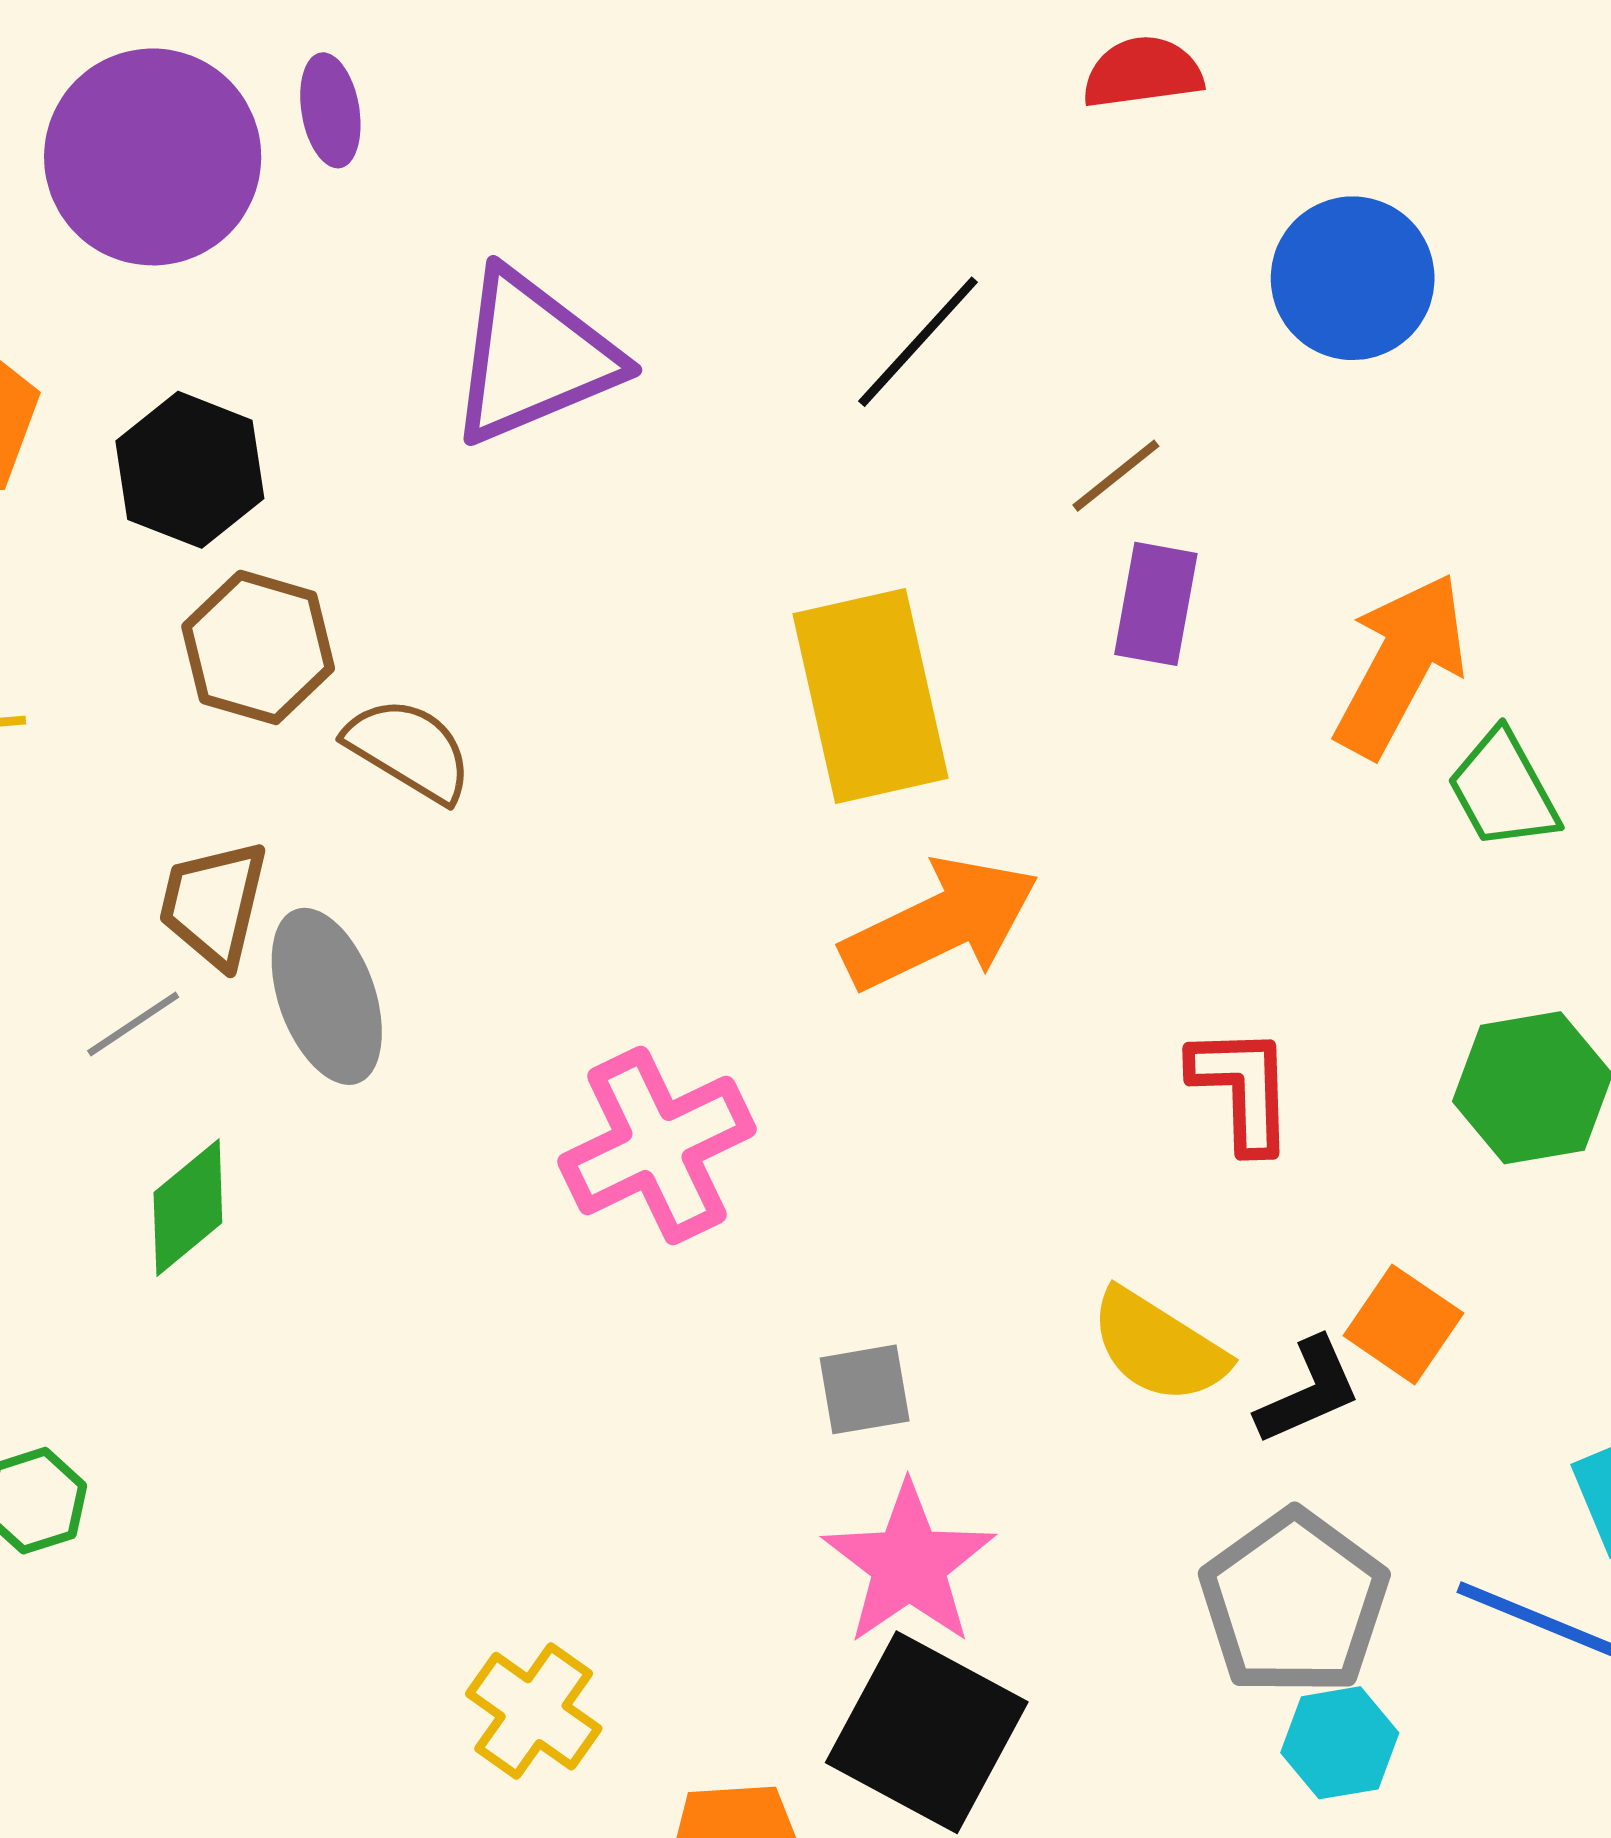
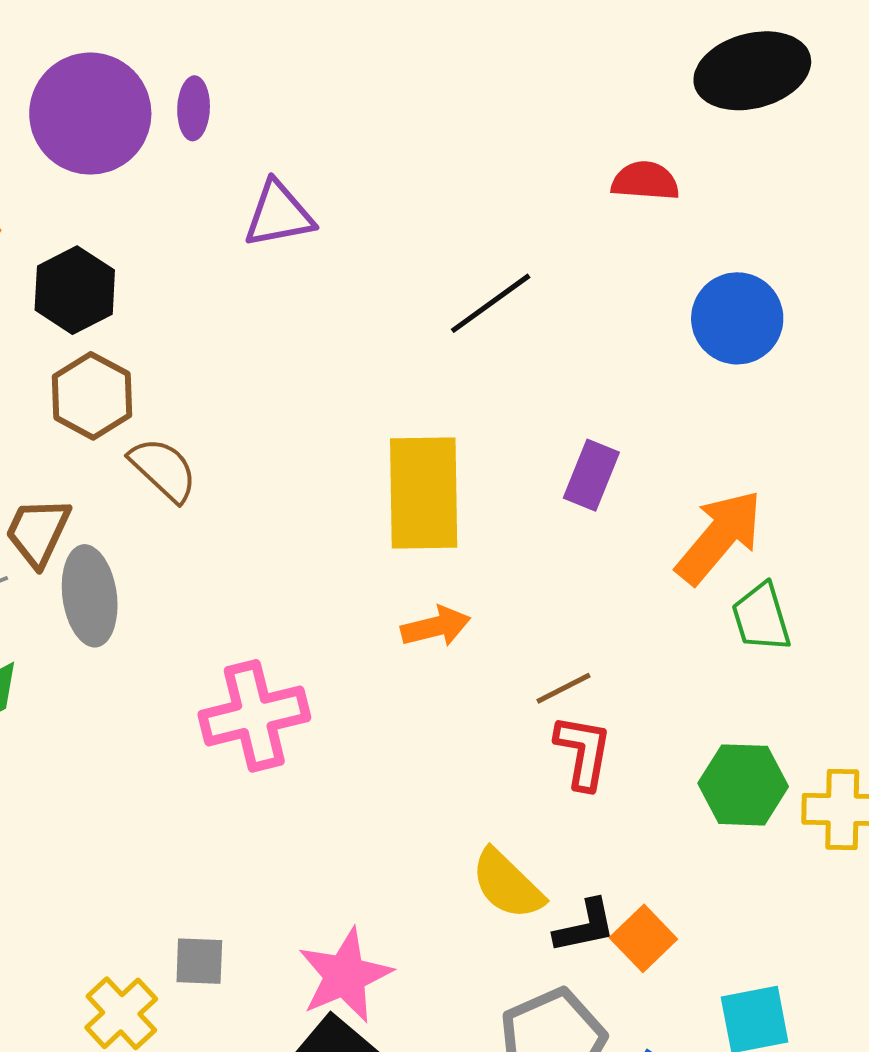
purple triangle: (533, 357) -> (279, 215), moved, size x0.7
brown line: (1116, 476) -> (564, 688), moved
orange arrow: (940, 924) -> (436, 627), size x0.6
orange square: (1403, 1324) -> (643, 938), moved
gray square: (865, 1389) -> (199, 961), moved

